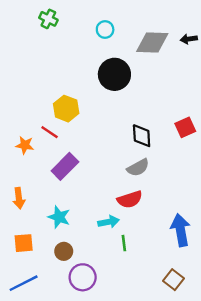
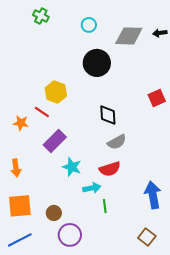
red square: (185, 127) -> (157, 98), moved
black diamond: (142, 136) -> (108, 115), moved
cyan star: (59, 217) -> (72, 167), moved
orange square: (24, 243) -> (20, 206), size x1.4

